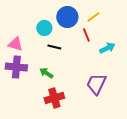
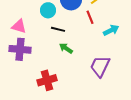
green arrow: (46, 73) -> (66, 48), moved
red cross: (54, 98) -> (47, 80), moved

